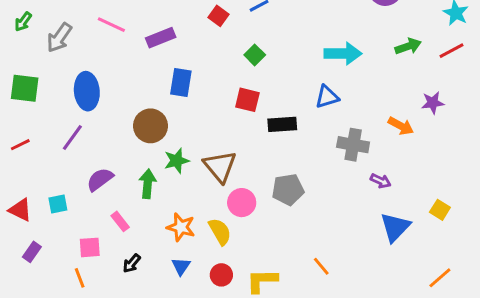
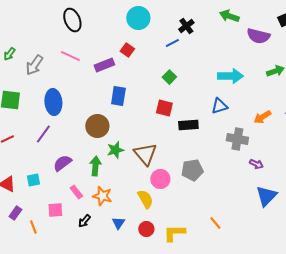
red square: (219, 16) -> (127, 50), moved
orange arrow: (401, 126) -> (262, 117), moved, turned 120
orange star: (181, 227) -> (102, 196), moved
orange line: (80, 278) -> (33, 227), moved

